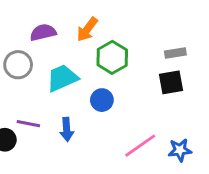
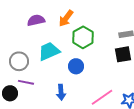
gray circle: (18, 65) -> (19, 61), moved
blue arrow: (67, 129) -> (61, 92), moved

